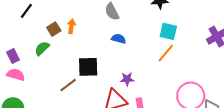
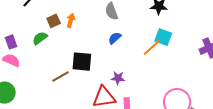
blue semicircle: (119, 39) -> (115, 38), turned -64
orange line: (166, 53) -> (152, 48), moved

